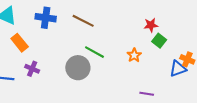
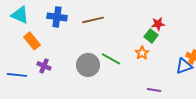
brown line: (83, 21) -> (93, 20), turned -40
green square: (159, 41) -> (151, 36), moved
green line: (95, 52) -> (111, 59), moved

